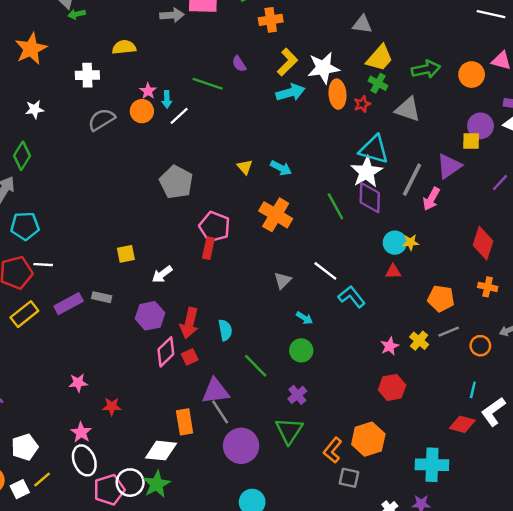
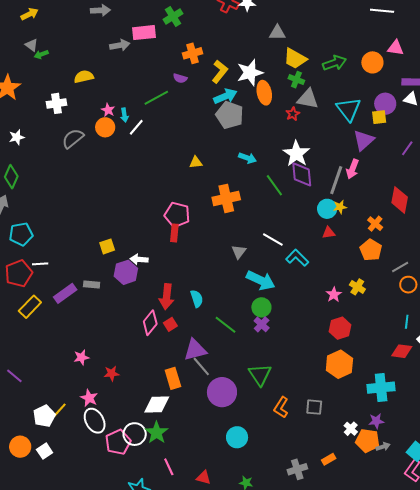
orange cross: (271, 20) -> (192, 53), moved
yellow trapezoid: (380, 58) -> (295, 59), turned 85
purple semicircle: (239, 64) -> (180, 78), turned -32
green line: (208, 84) -> (156, 98), turned -40
red star: (362, 104) -> (293, 114), moved
gray triangle: (408, 109) -> (308, 99), moved
cyan triangle: (374, 149) -> (349, 109), moved, turned 44
yellow triangle: (245, 167) -> (196, 162), turned -48
cyan arrow: (281, 168) -> (248, 158), moved
gray line: (412, 180) -> (336, 180), moved
gray pentagon: (176, 182) -> (230, 115), moved
orange cross: (276, 215) -> (226, 198), turned -36
white arrow: (162, 274) -> (139, 259), turned 48
orange cross: (488, 287) -> (375, 224), moved, turned 35
orange pentagon: (441, 299) -> (371, 250), turned 30
purple hexagon: (150, 316) -> (126, 272), moved
cyan arrow: (304, 318) -> (261, 280), size x2.0
gray line: (449, 332) -> (400, 267), moved
purple cross: (297, 395) -> (262, 324), moved
orange hexagon: (368, 439) -> (339, 364), moved
orange L-shape: (333, 450) -> (281, 407), moved
yellow line: (42, 480) -> (60, 410), moved

